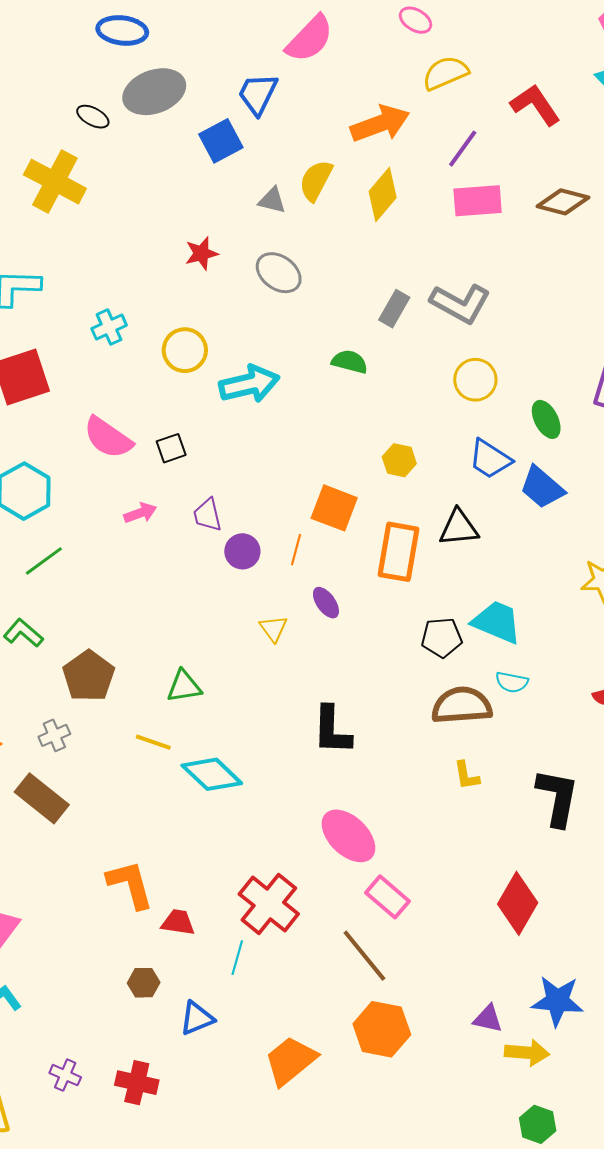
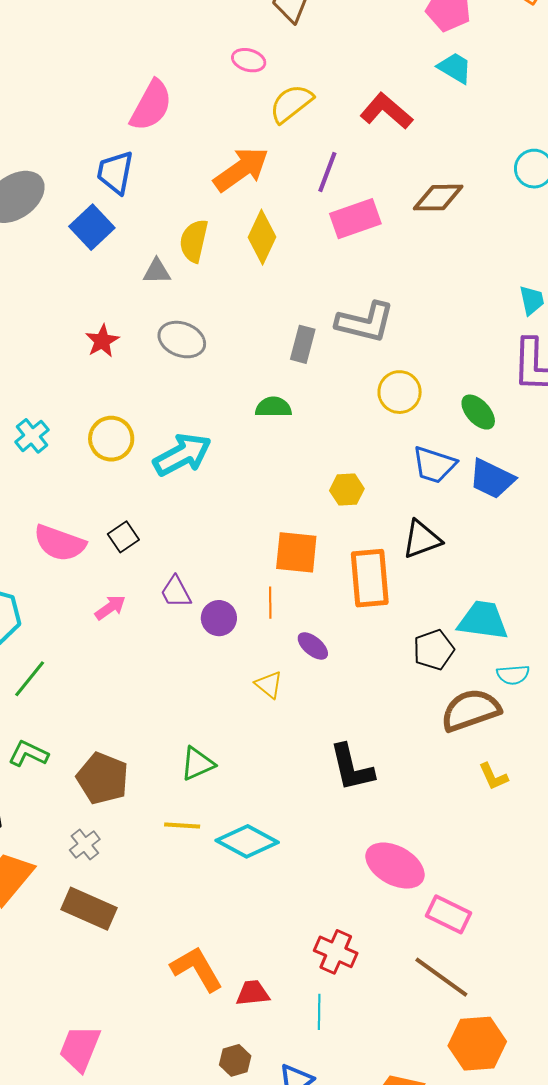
red cross: (269, 904) -> (336, 952), size x0.7

